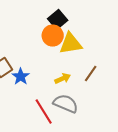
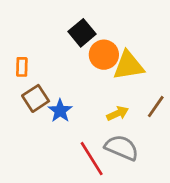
black square: (58, 20) -> (82, 33), moved

